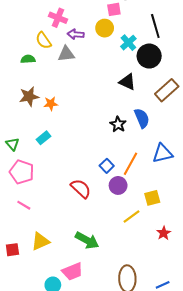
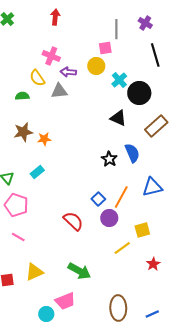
black line: (155, 26) -> (155, 55), moved

